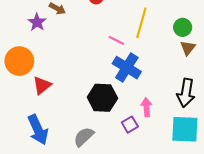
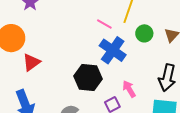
green circle: (183, 27) -> (144, 33), moved
pink arrow: (146, 107) -> (129, 89), turned -30

